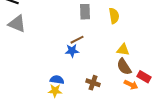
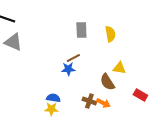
brown semicircle: (124, 67) -> (107, 82), moved
orange arrow: (131, 85) -> (103, 103), moved

